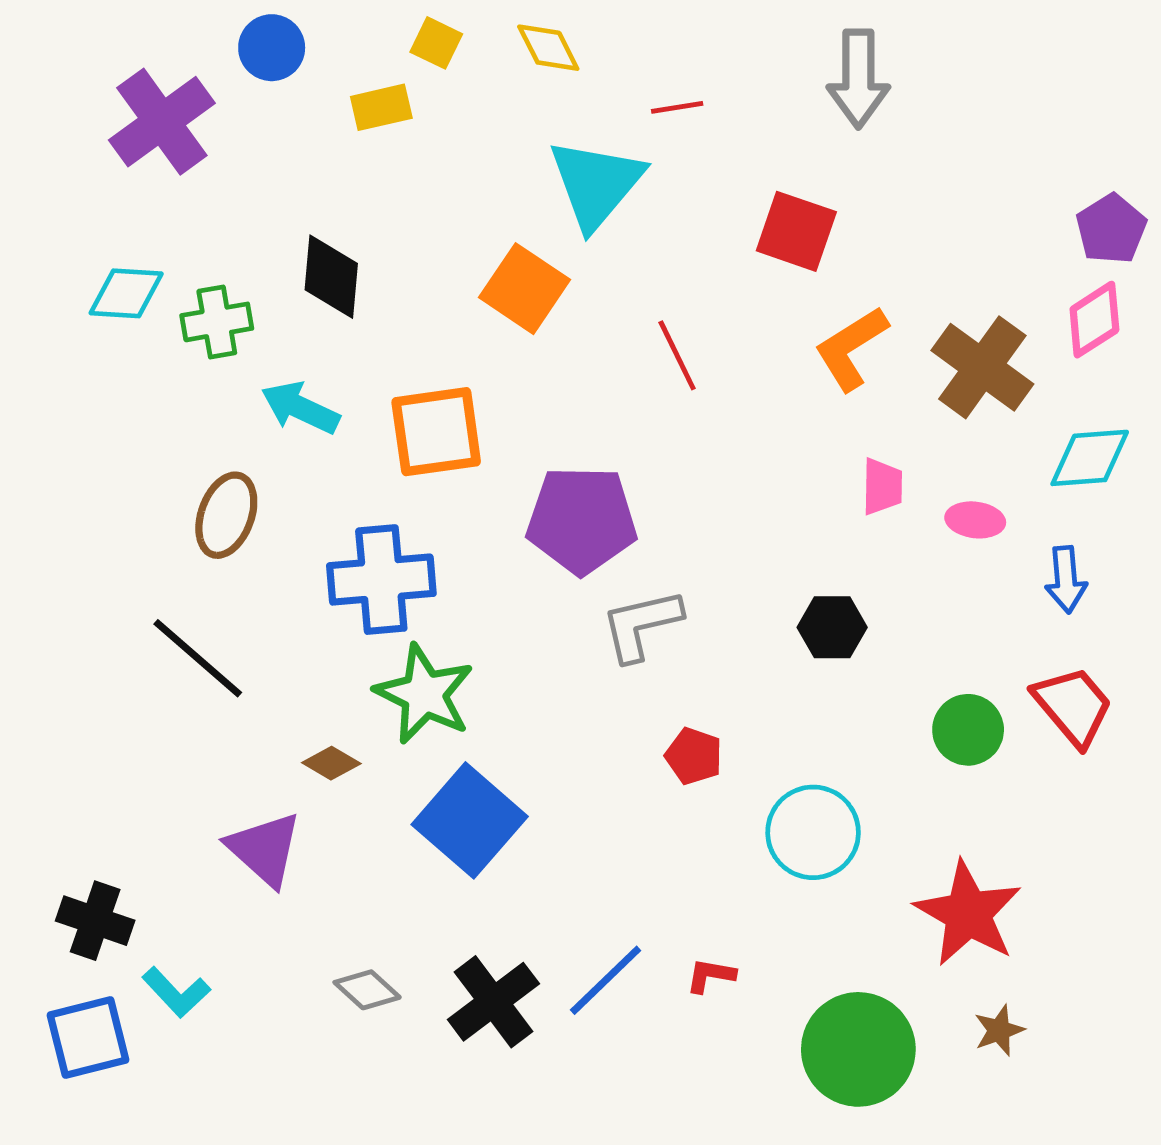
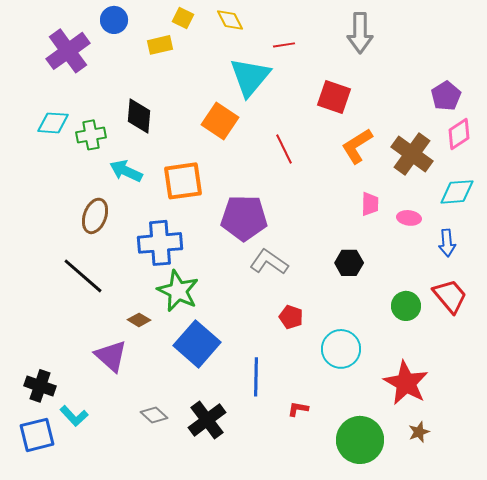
purple pentagon: (1111, 229) -> (446, 96), moved
gray L-shape: (641, 625) -> (269, 262), turned 48
blue line: (606, 980) -> (256, 377), moved, turned -45

